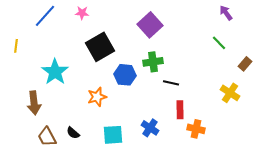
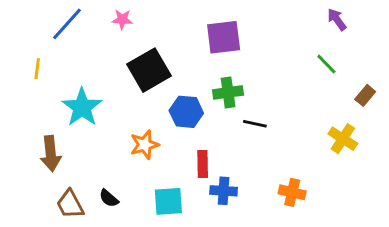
purple square: (150, 25) -> (224, 37), turned 35
yellow line: (16, 46) -> (37, 69), moved
red rectangle: (180, 110) -> (203, 164), moved
blue cross: (150, 128) -> (224, 191), turned -30

